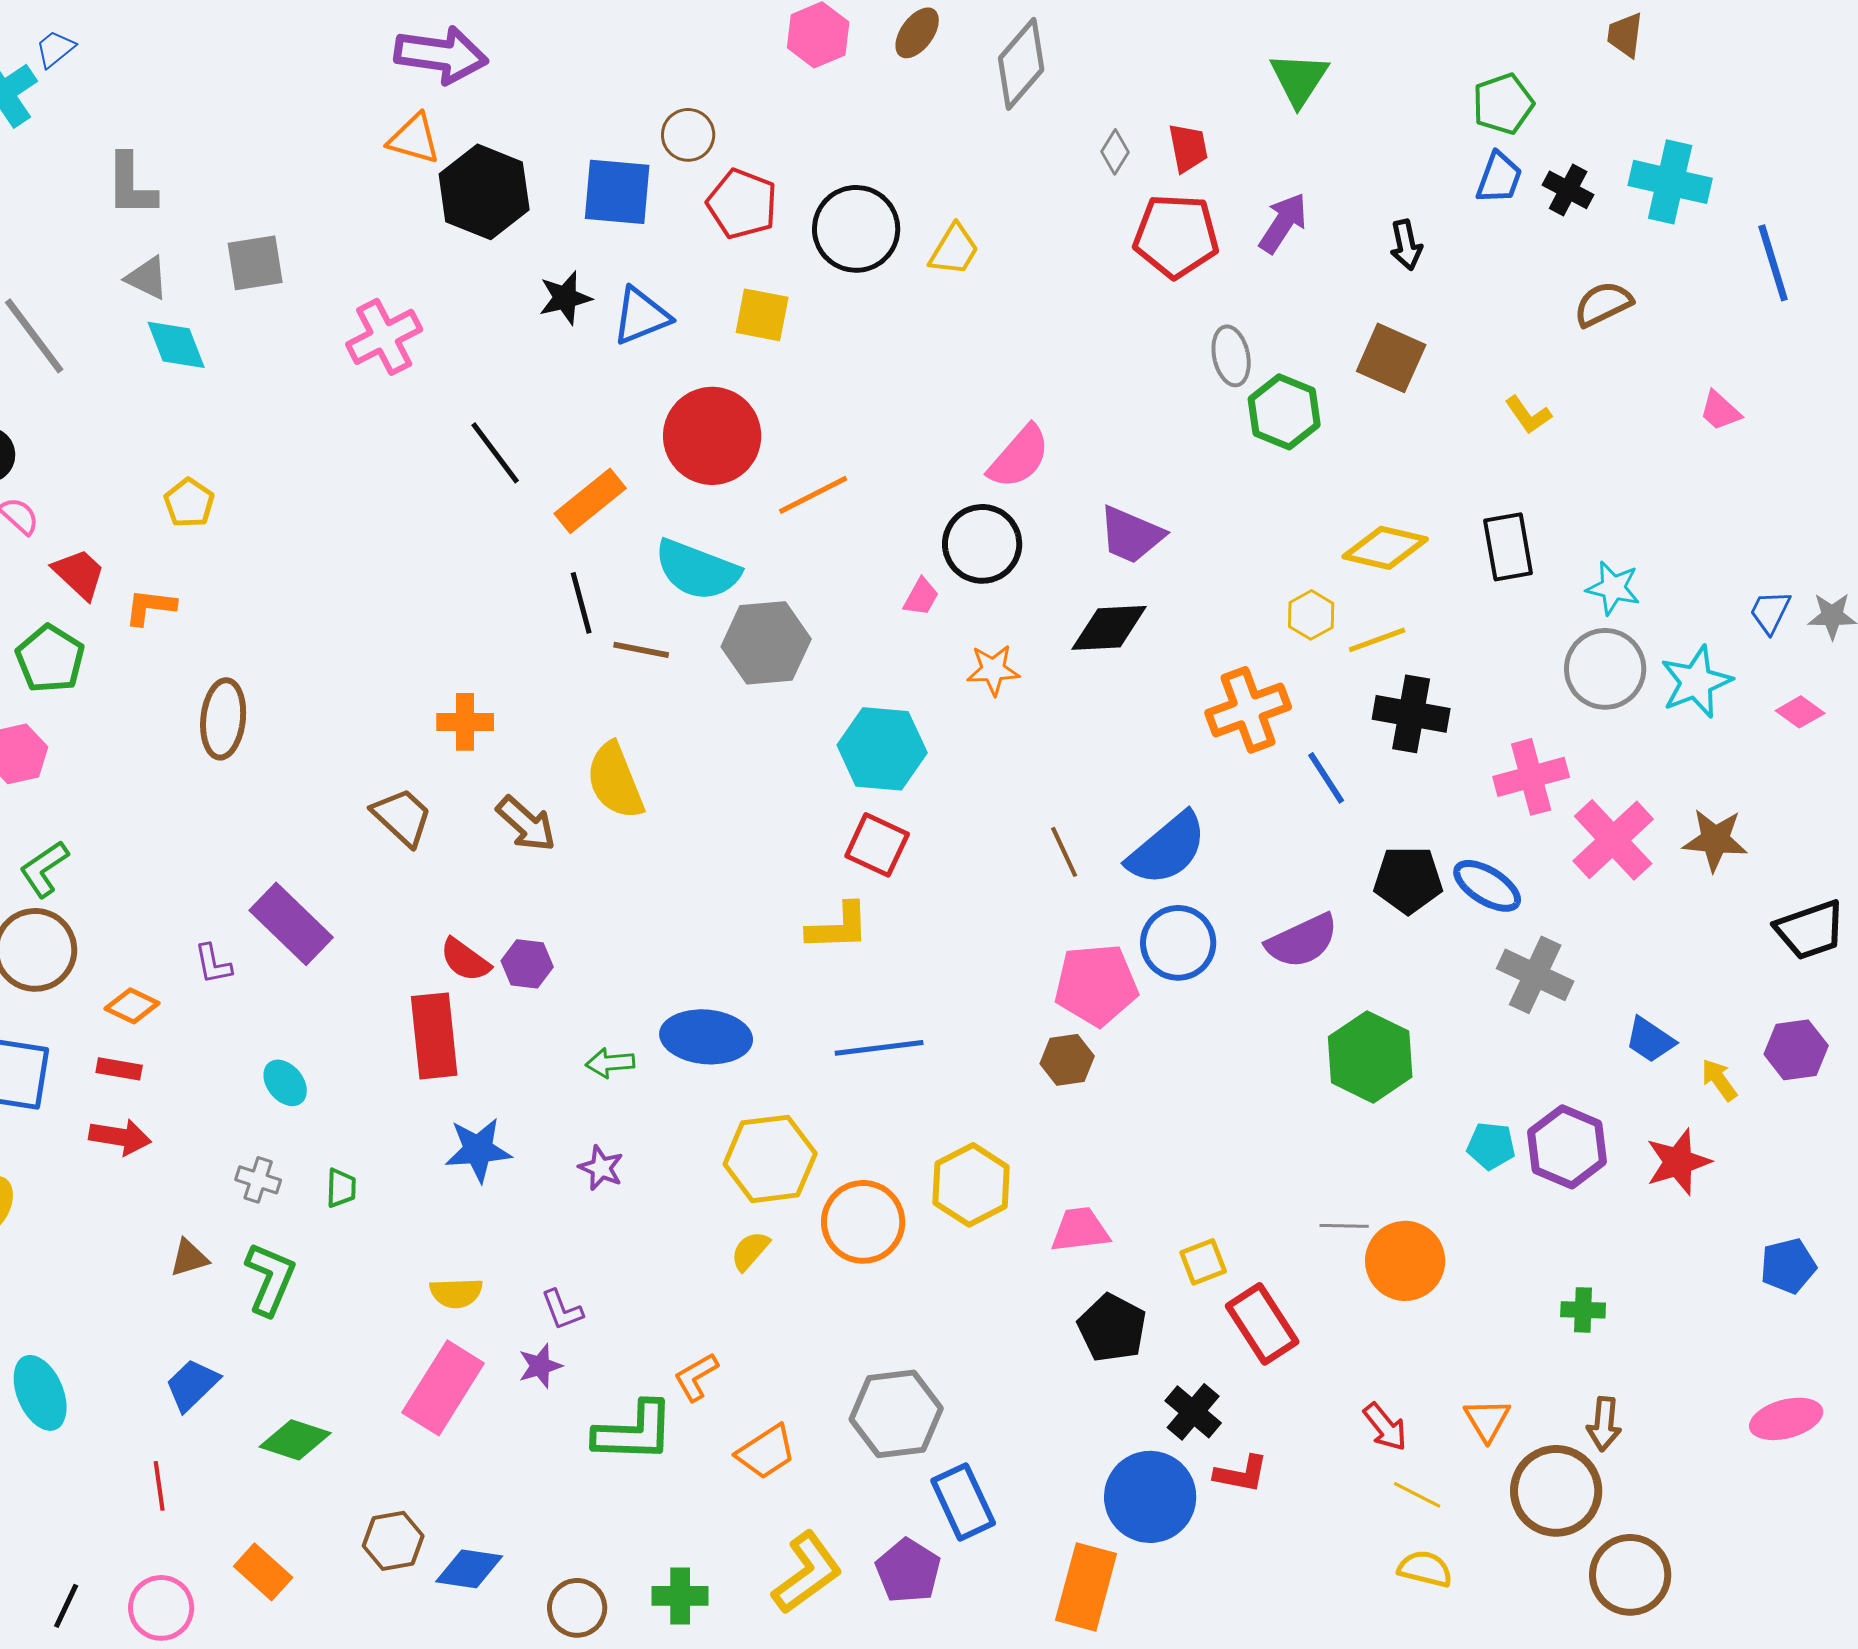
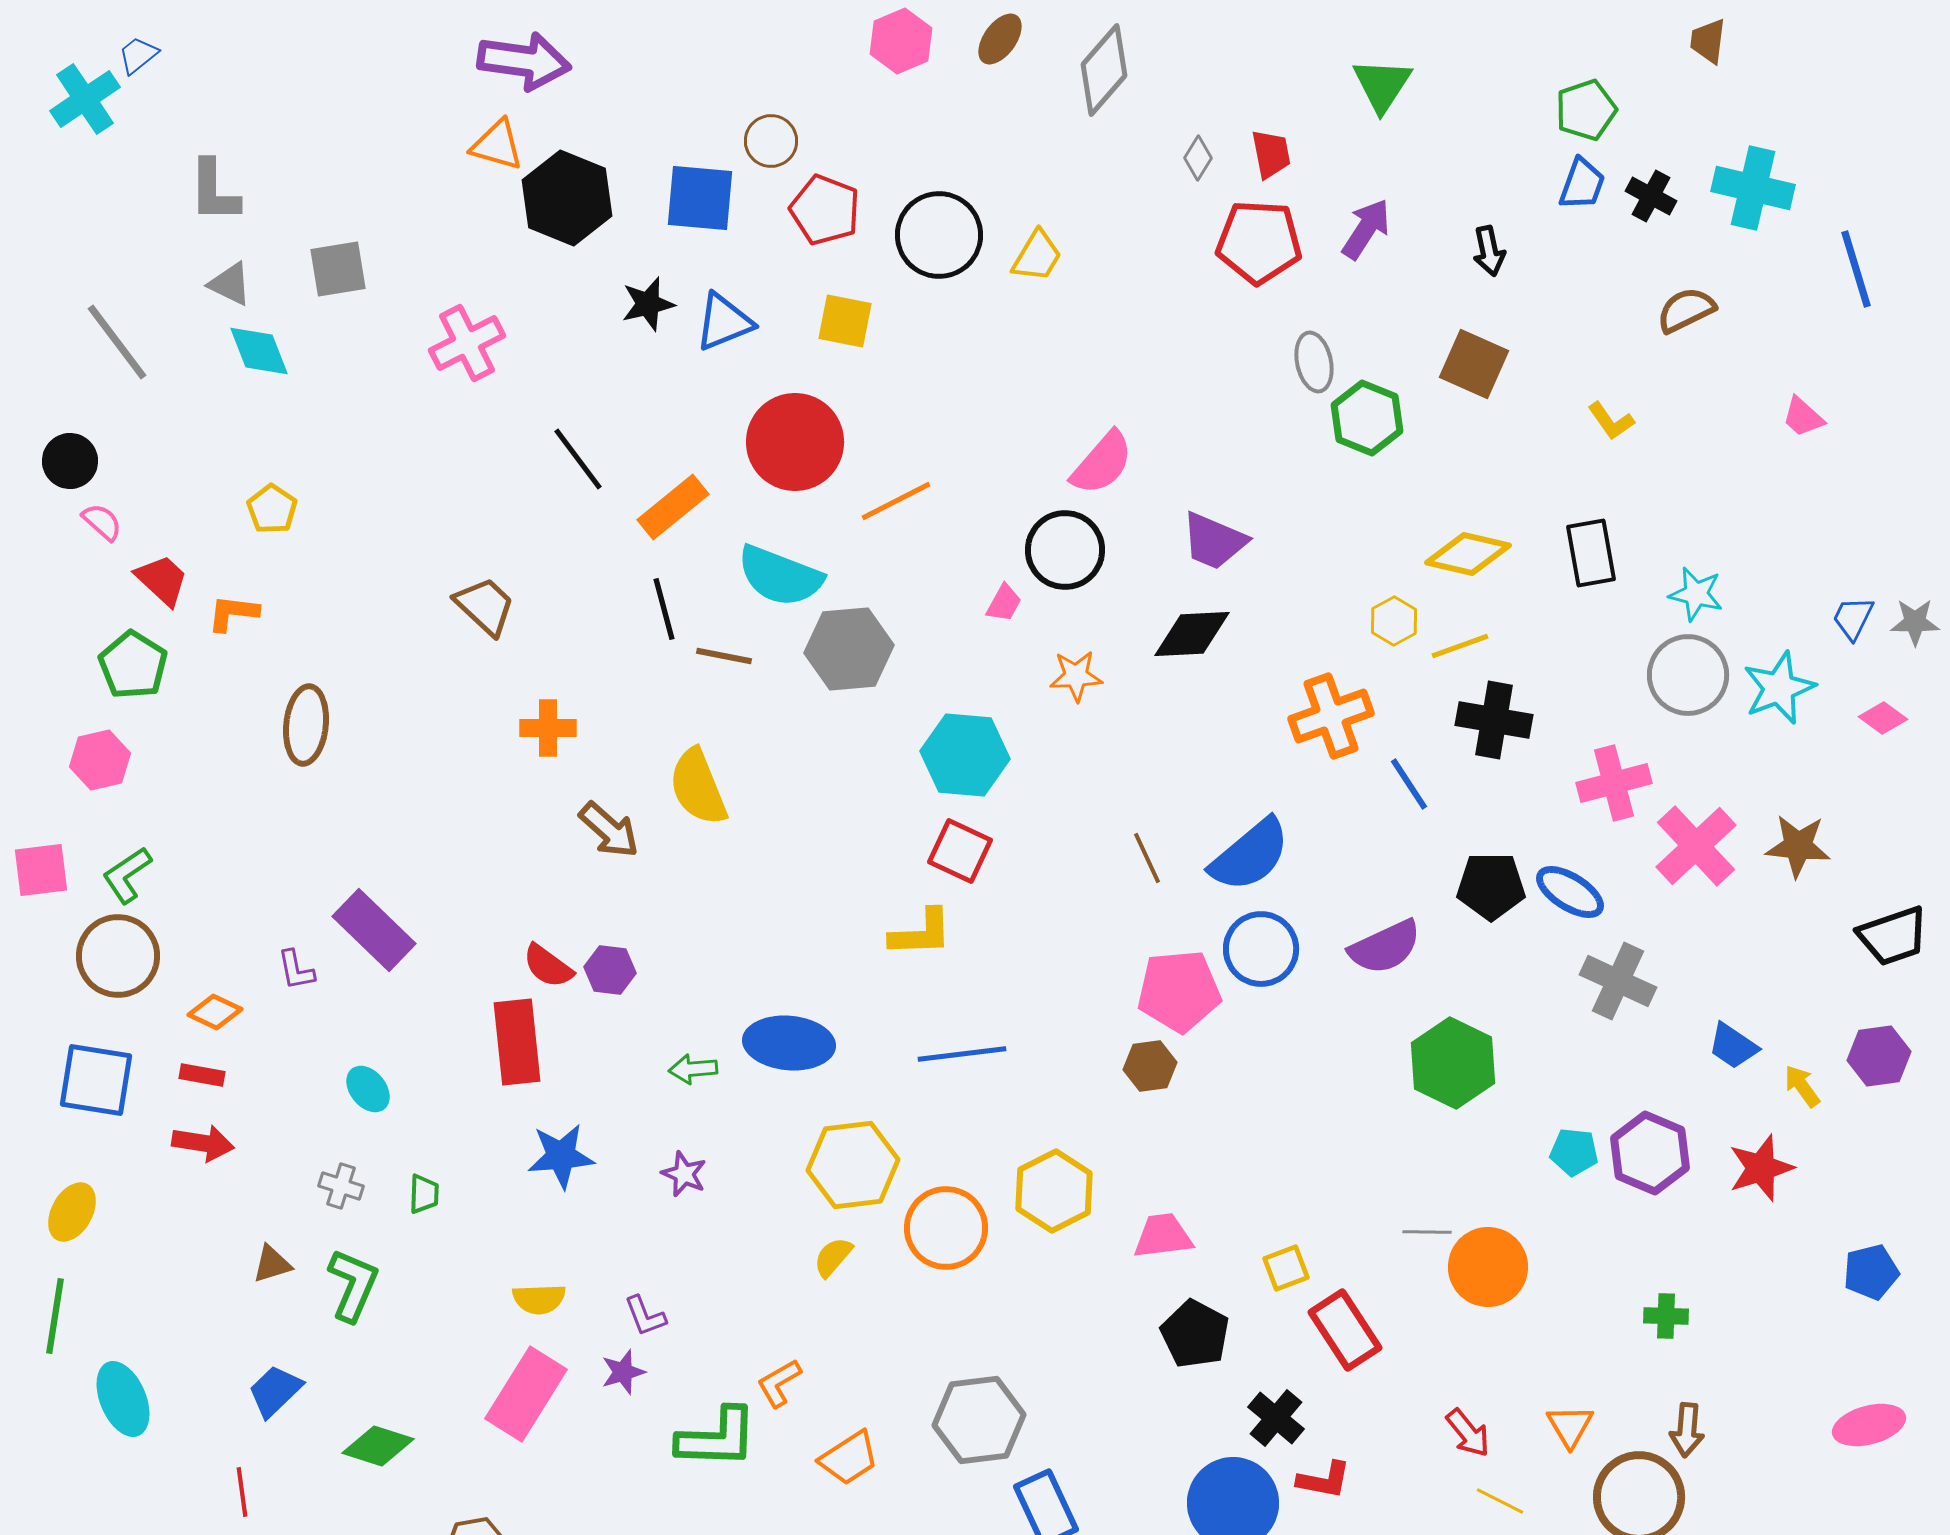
brown trapezoid: (402, 817) -> (485, 606), moved

